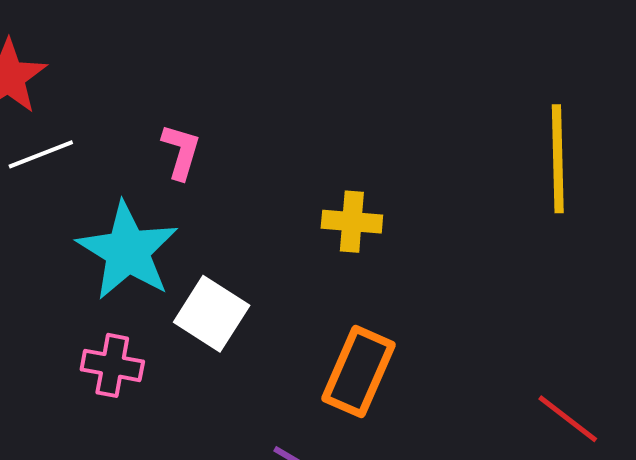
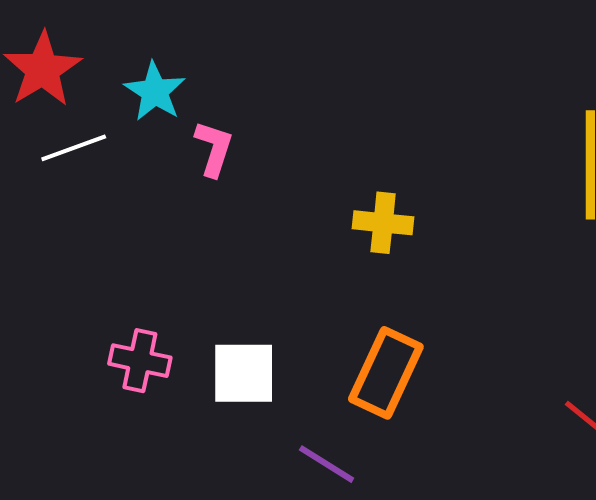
cyan star: (128, 251) -> (155, 92), moved, size x0.6
white square: (212, 314) -> (244, 373), moved, turned -34

